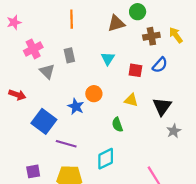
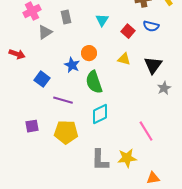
blue semicircle: (160, 65) -> (151, 26), turned 63
red square: (135, 70) -> (128, 31), turned 32
gray triangle: (47, 71) -> (45, 32), turned 42
blue square: (44, 121) -> (42, 79), size x0.7
green semicircle: (117, 125) -> (94, 82), moved, size x1.6

